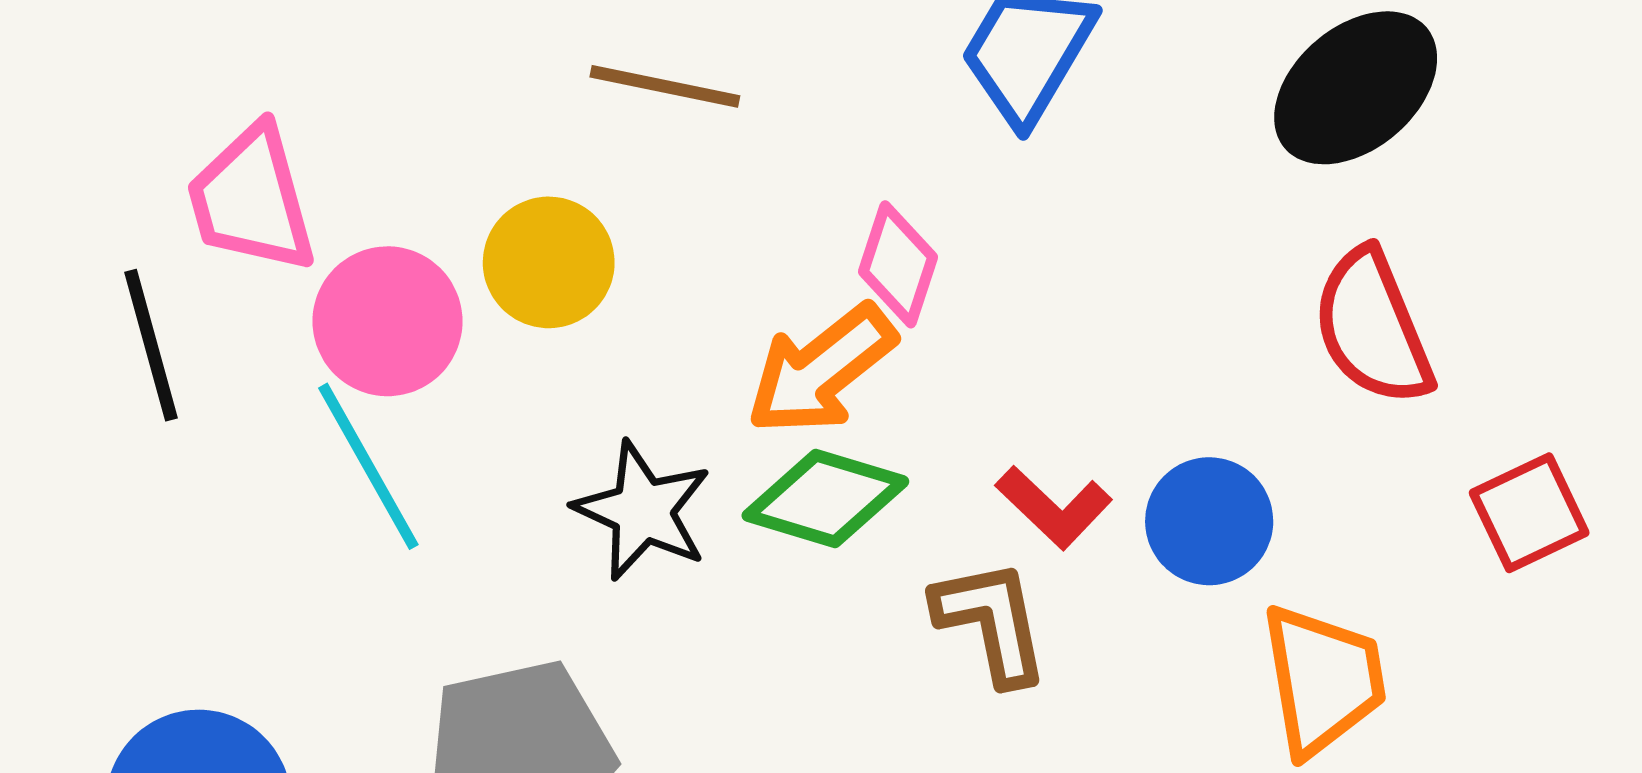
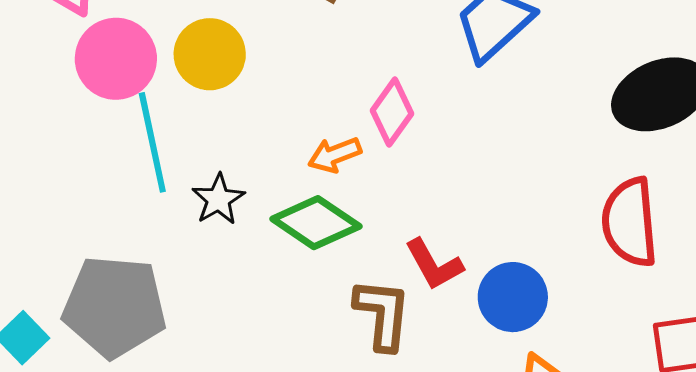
orange arrow: (821, 370) -> (335, 155), size x0.6
cyan line: (368, 466) -> (152, 142), moved
black star: (643, 511) -> (218, 199), size x0.7

